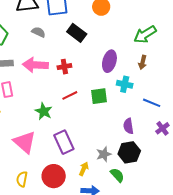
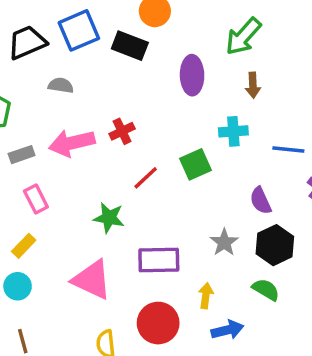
black rectangle: (77, 33) -> (130, 46), moved
purple ellipse: (109, 61) -> (192, 75), moved
purple rectangle: (64, 142) -> (159, 260), turned -50
gray star: (104, 154) -> (224, 242), moved

